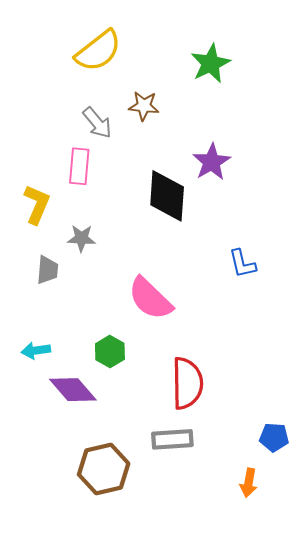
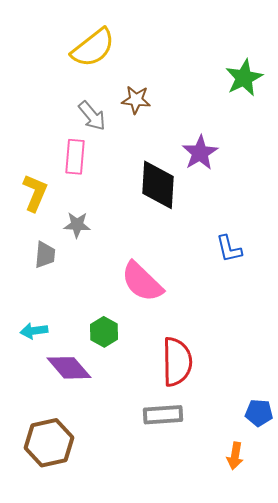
green star: (211, 64) -> (244, 78), moved
brown hexagon: (104, 469) -> (49, 443), moved

